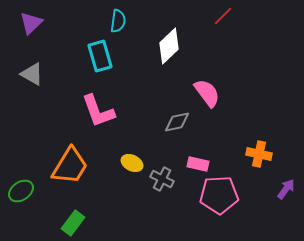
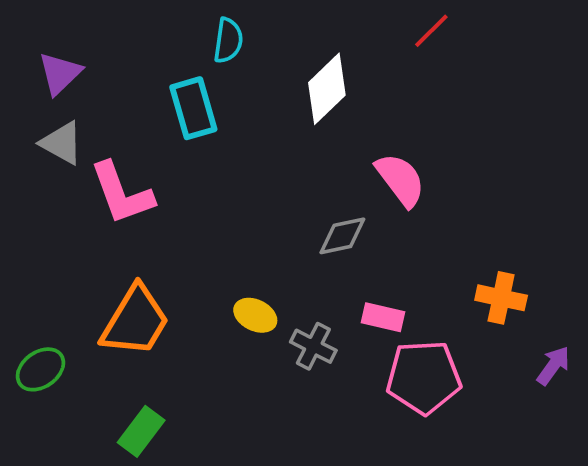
purple triangle: (31, 23) -> (60, 73), moved
pink L-shape: (98, 111) -> (122, 193), moved

